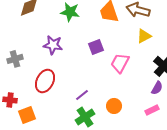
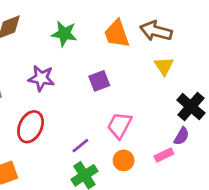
yellow triangle: (144, 36) -> (164, 66), turned -35
pink trapezoid: (120, 63) -> (119, 125), moved
pink rectangle: (152, 110) -> (164, 155), moved

